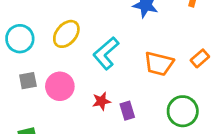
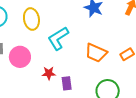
yellow ellipse: (66, 34) -> (31, 19), turned -60

